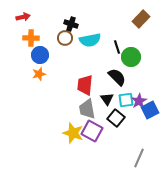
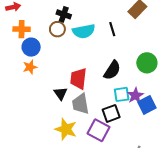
black line: (117, 47) -> (112, 29), moved
green circle: (131, 57) -> (147, 63), moved
black semicircle: (117, 77) -> (112, 70), turned 78
black triangle: (107, 99) -> (61, 93), moved
black square: (116, 118) -> (111, 113), turned 30
purple square: (92, 131) -> (98, 130), moved

